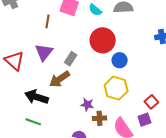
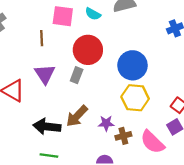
red circle: (103, 40) -> (88, 50), moved
blue circle: (120, 60) -> (133, 65), size x1.6
brown arrow: (59, 79) -> (77, 116), moved

